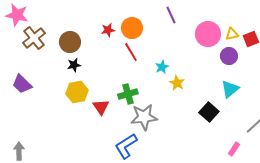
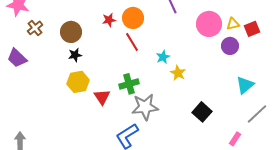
brown cross: (34, 38) -> (35, 28), size x0.7
purple trapezoid: (22, 84) -> (17, 58), moved
cyan triangle: (230, 89) -> (245, 85), moved
black square: (209, 112) -> (202, 112), moved

